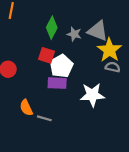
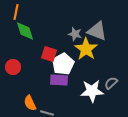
green diamond: (52, 28) -> (25, 31), moved, turned -45
yellow star: (109, 50) -> (86, 49), moved
gray semicircle: (113, 67) -> (111, 83), moved, turned -56

